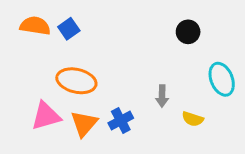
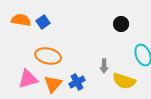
yellow semicircle: (193, 119) -> (124, 81), size x1.6

